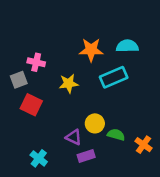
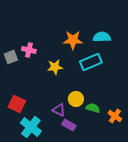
gray square: (19, 80) -> (11, 57), moved
red square: (31, 105) -> (17, 104), moved
purple rectangle: (86, 156) -> (69, 125), turned 48
cyan cross: (39, 158) -> (31, 127), size x1.5

